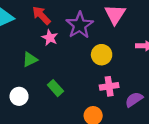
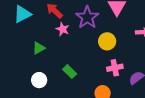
green triangle: (30, 59) -> (39, 48), moved

